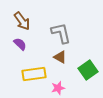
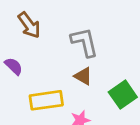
purple semicircle: (20, 44) -> (14, 66), moved

